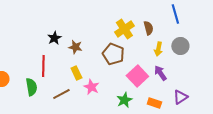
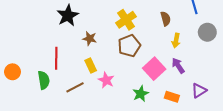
yellow cross: (124, 29) -> (126, 20), moved
black star: (54, 38) -> (68, 16), moved, size x1.5
gray circle: (180, 46) -> (207, 32), moved
brown pentagon: (113, 54) -> (129, 46), turned 30

